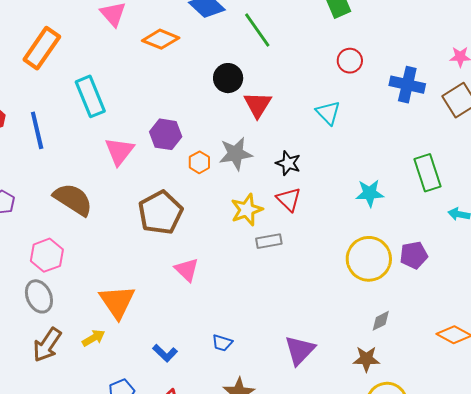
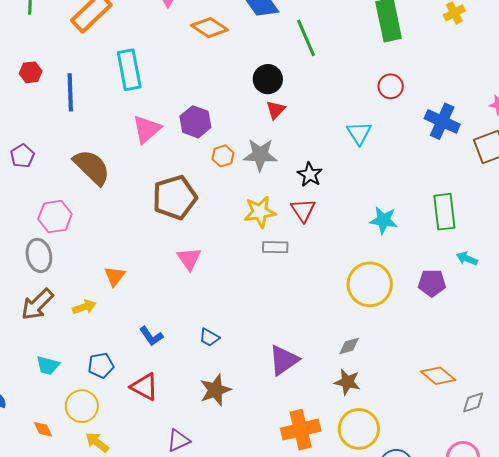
red triangle: (258, 105) -> (276, 110), moved, size x0.7
purple pentagon: (414, 255) -> (432, 283), moved
orange triangle: (117, 302) -> (115, 276), size x0.6
gray diamond: (381, 321) -> (349, 346), moved

